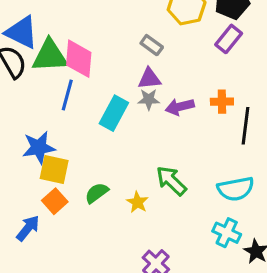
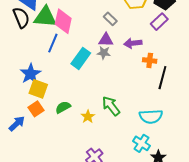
purple arrow: (180, 107) -> (133, 43), moved
blue star: (39, 148) -> (30, 74), turned -30

